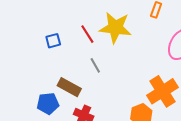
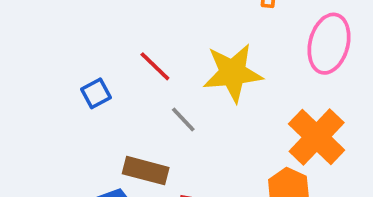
yellow star: (115, 28) -> (233, 73), moved

